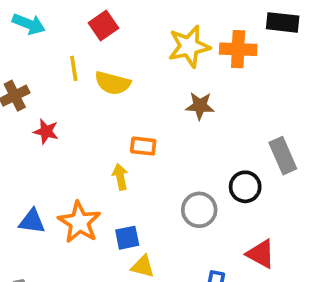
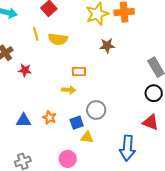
yellow arrow: (120, 177) -> (69, 90), turned 112
black circle: (245, 187) -> (154, 93), moved
gray circle: (199, 210) -> (96, 110), moved
orange star: (79, 222) -> (49, 117), size x0.6

